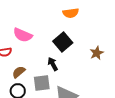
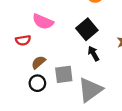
black arrow: (53, 64) -> (93, 53), moved

